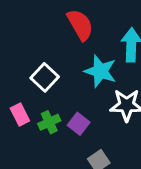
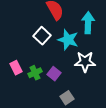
white square: (45, 77) -> (42, 36), moved

